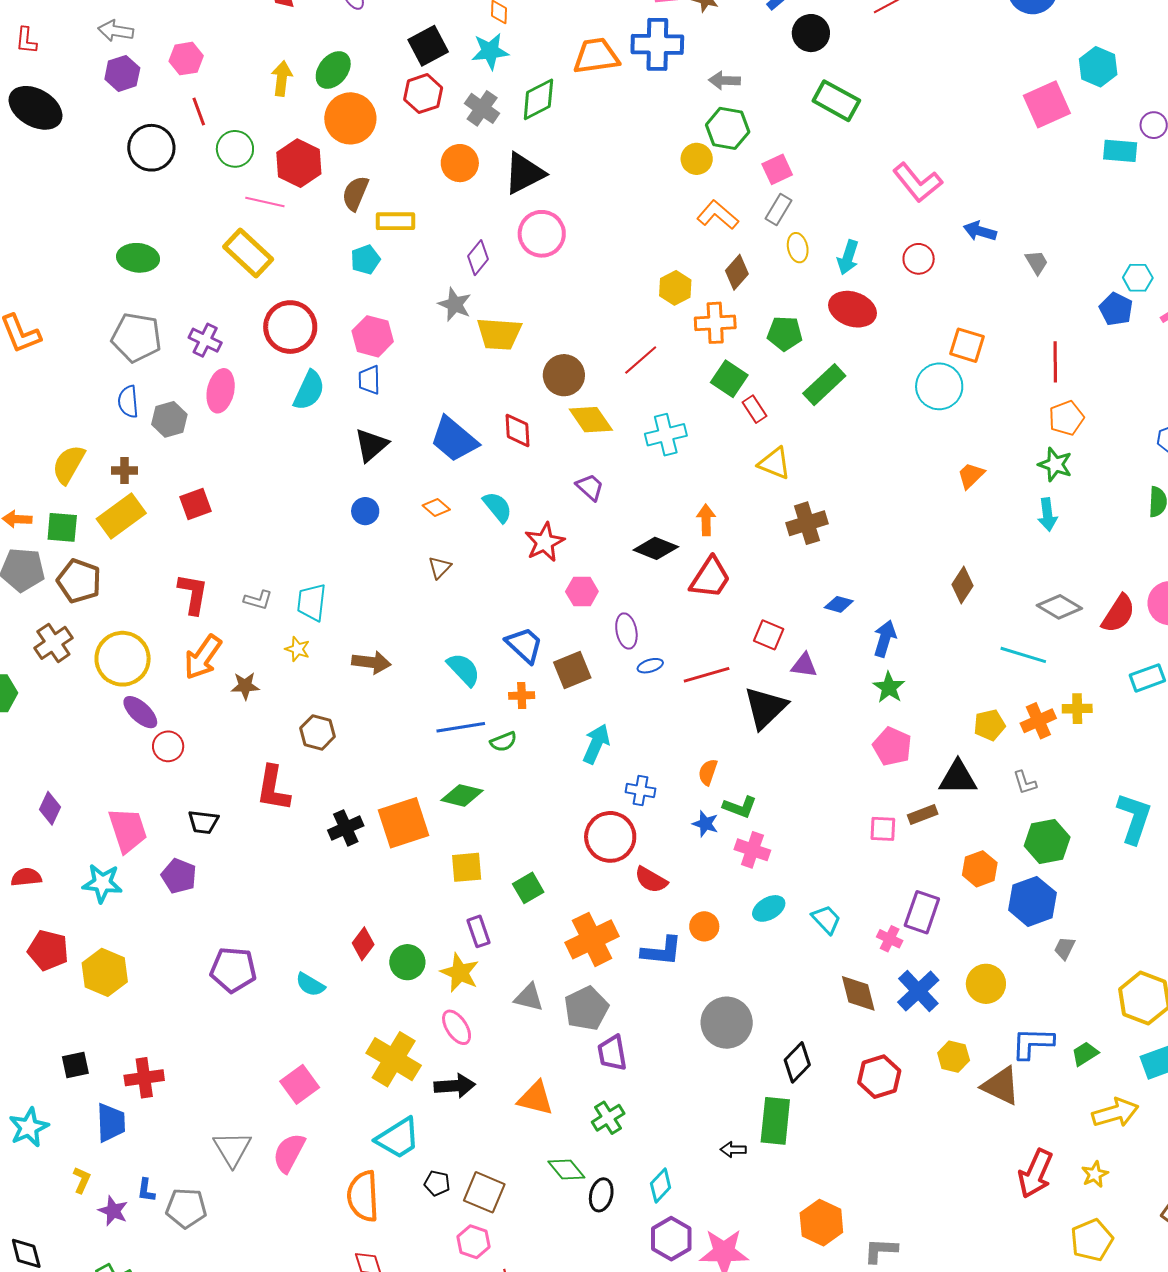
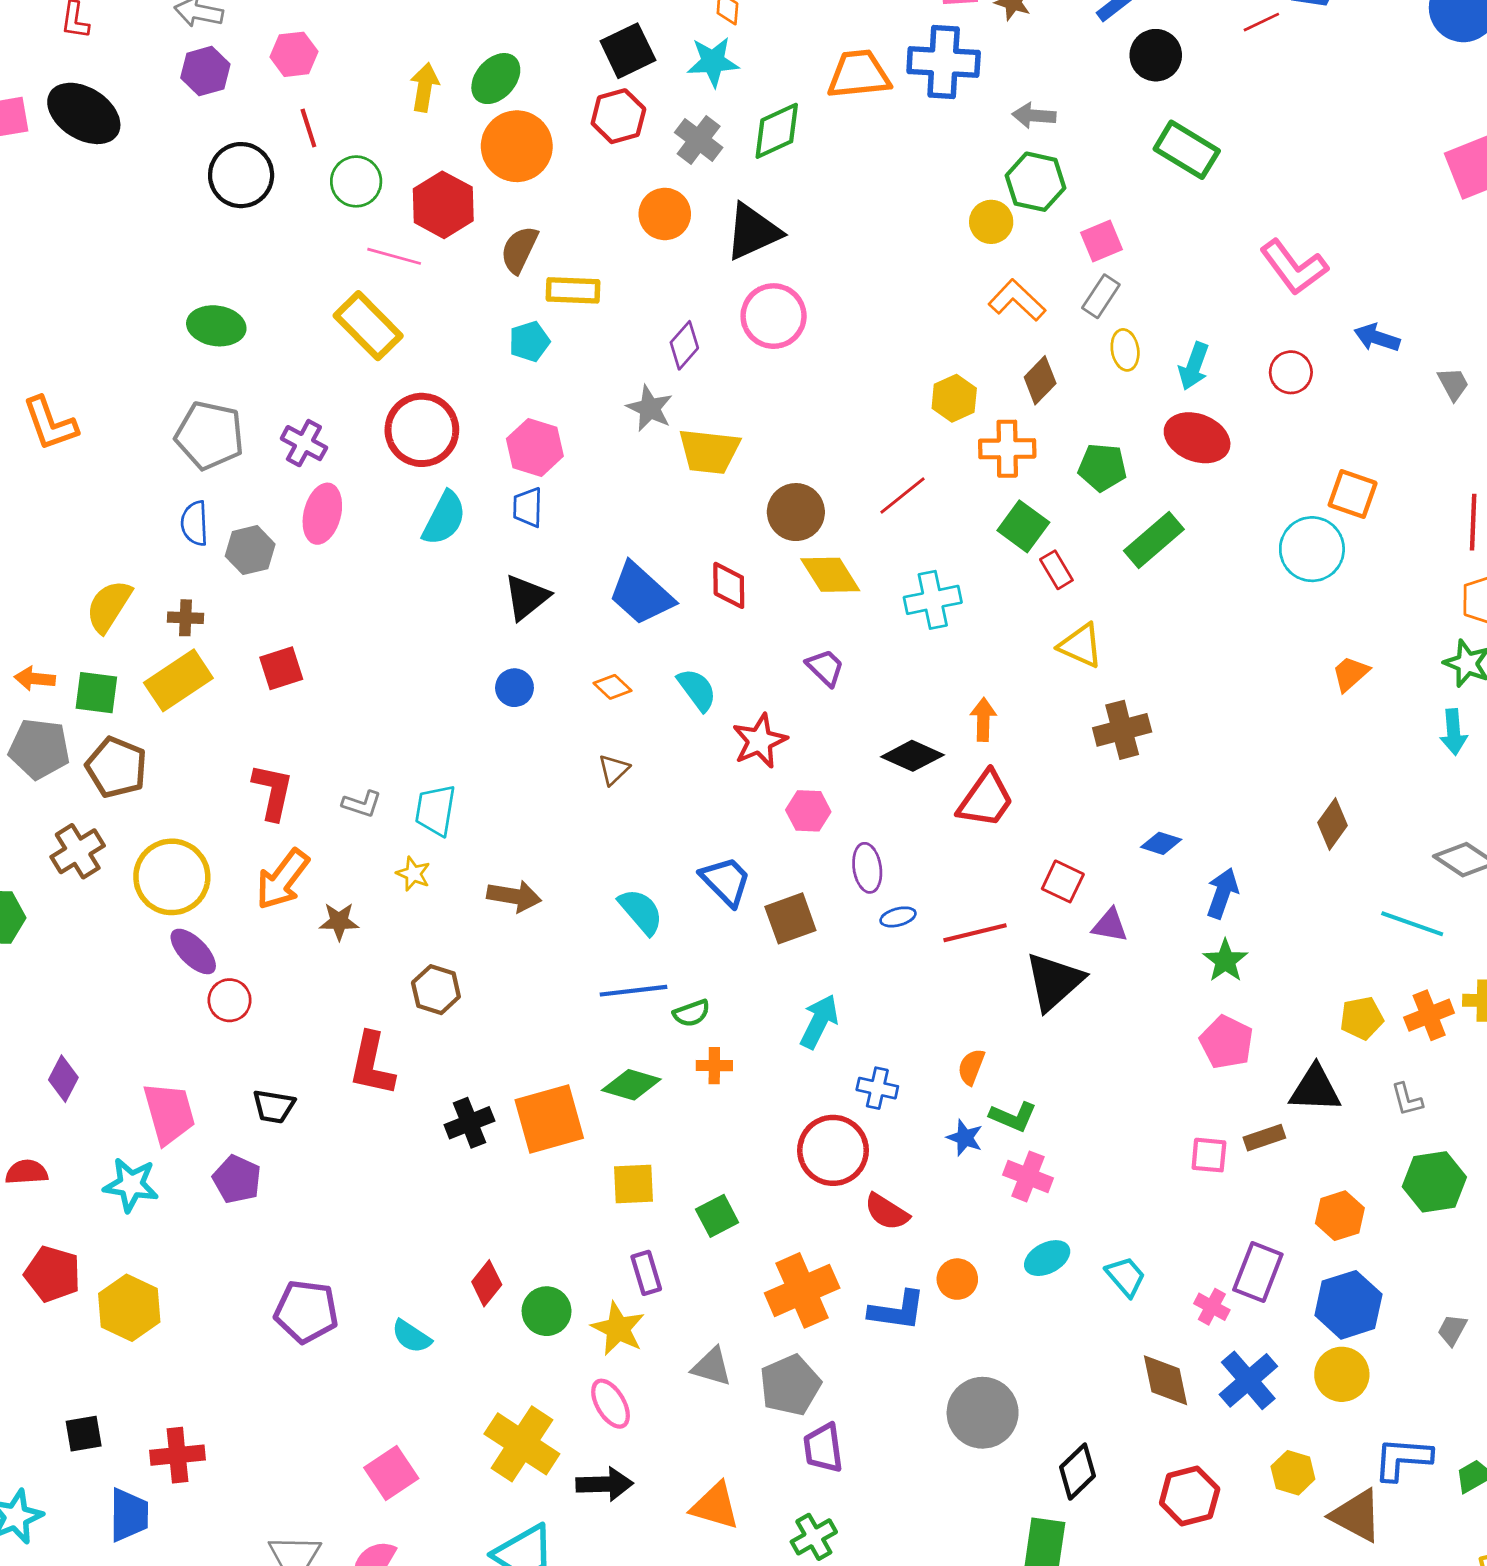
orange cross: (522, 695) -> (714, 1066), moved
blue hexagon: (1032, 901) -> (1348, 1305), moved

